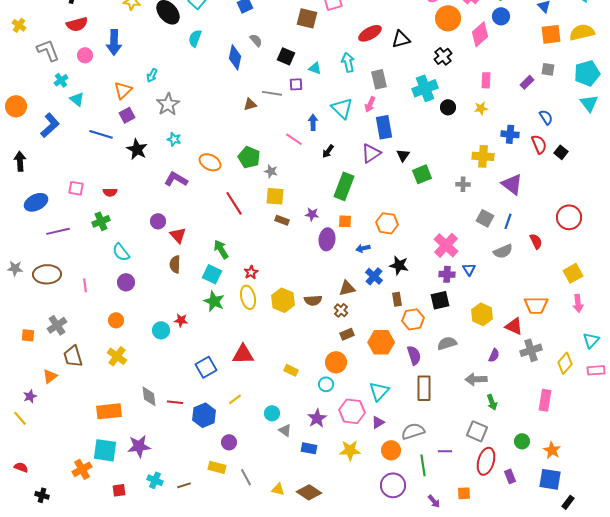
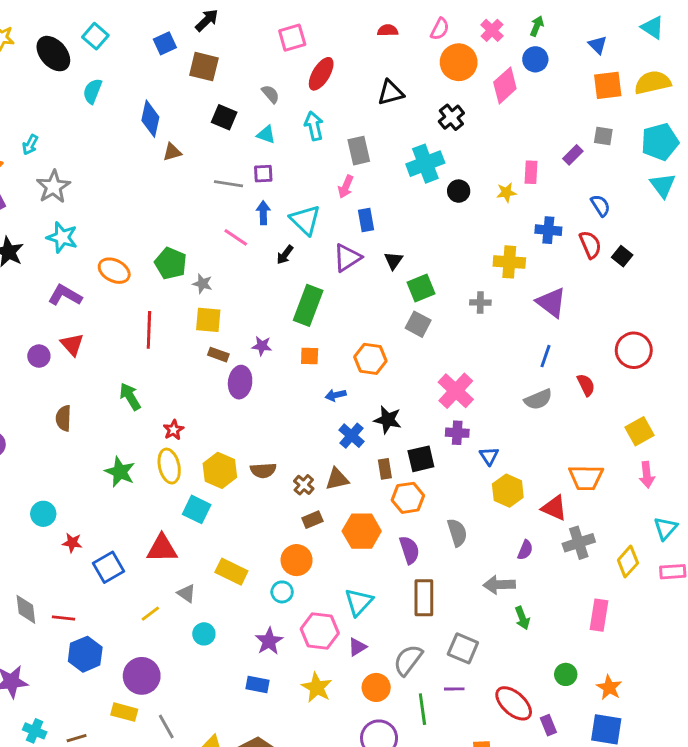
brown square: (307, 18) -> (204, 67), moved
red ellipse: (370, 33) -> (321, 74), moved, turned -30
gray semicircle: (256, 40) -> (270, 94), moved
pink rectangle: (486, 80) -> (531, 172), moved
purple square: (296, 84) -> (263, 174), moved
gray line: (272, 93) -> (229, 184), moved
brown triangle: (250, 104) -> (172, 152), moved
cyan triangle: (342, 108) -> (305, 220), moved
blue rectangle: (384, 127) -> (366, 220), size x0.7
cyan star: (174, 139) -> (62, 237), size x1.5
red line: (234, 203) -> (149, 330), turned 35
gray square: (485, 218) -> (418, 324), moved
red triangle: (178, 235) -> (72, 344), moved
purple ellipse: (327, 239) -> (240, 382), moved
blue triangle: (469, 269) -> (489, 456), moved
cyan square: (212, 274) -> (197, 509), moved
brown triangle: (347, 288) -> (337, 479), moved
black square: (440, 300) -> (421, 459), moved
red star: (181, 320) -> (72, 543), moved
gray semicircle: (447, 343) -> (457, 533), turned 90
yellow rectangle: (291, 370) -> (231, 572), size x1.5
blue hexagon: (204, 415) -> (85, 654), moved
gray triangle: (285, 430) -> (187, 593), moved
gray semicircle: (413, 431) -> (408, 660), turned -35
gray square: (477, 431) -> (463, 648), moved
purple circle: (229, 442) -> (142, 676), size x1.6
yellow star: (350, 450) -> (317, 687), turned 30
red ellipse: (486, 461) -> (514, 703), turned -64

